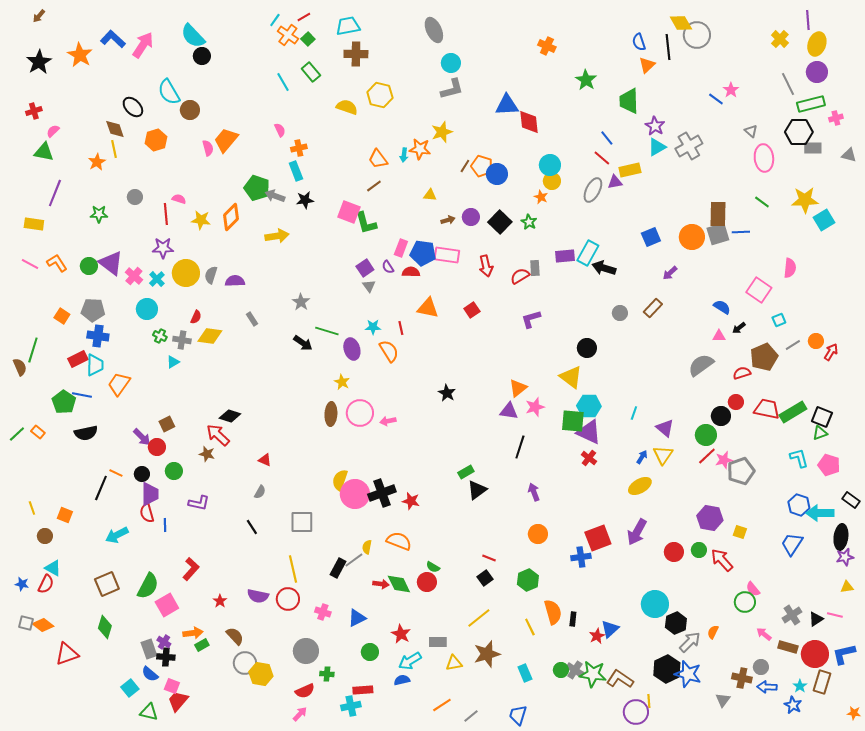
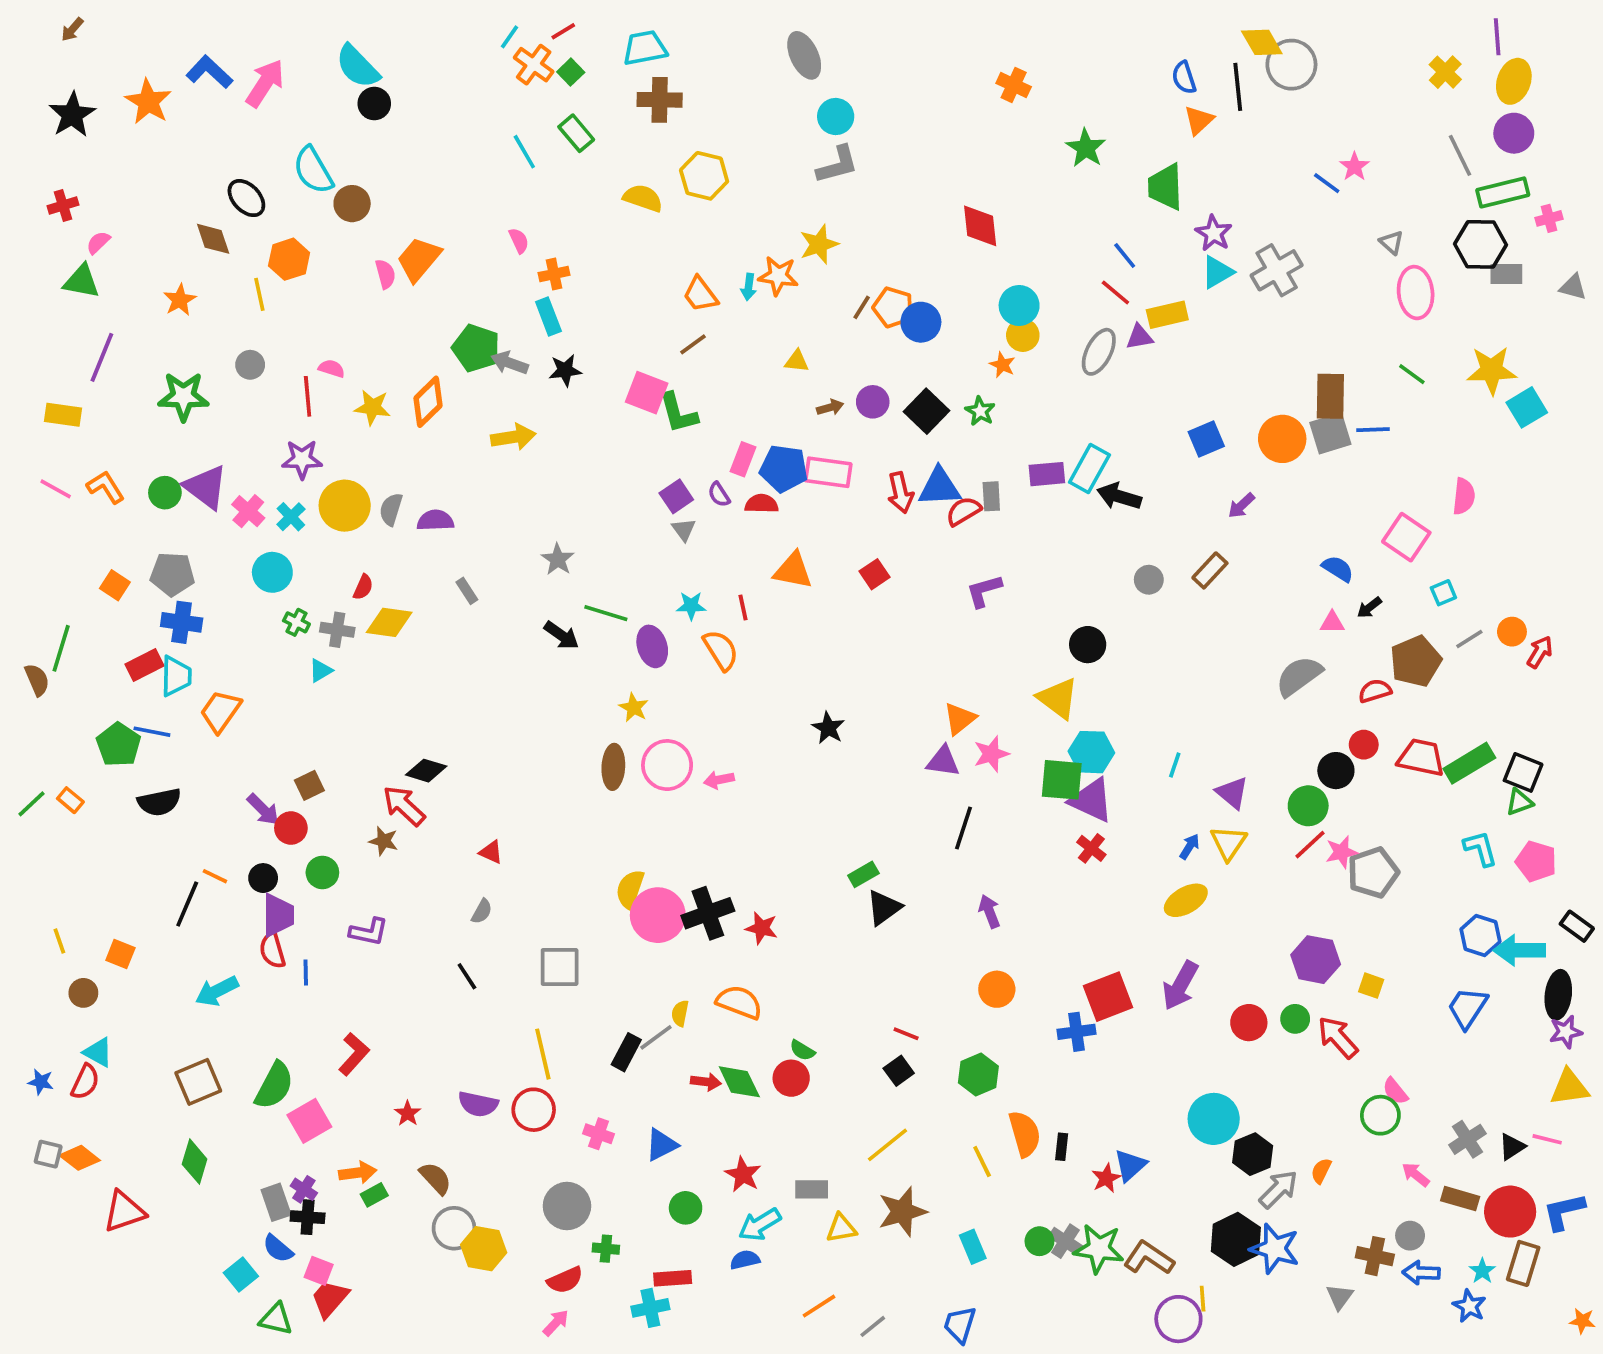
blue triangle: (507, 105) -> (939, 487), moved
yellow line: (114, 149) -> (259, 294), moved
green star: (99, 214) -> (183, 396), size x1.5
yellow triangle: (847, 587) -> (1569, 1087), size x1.6

